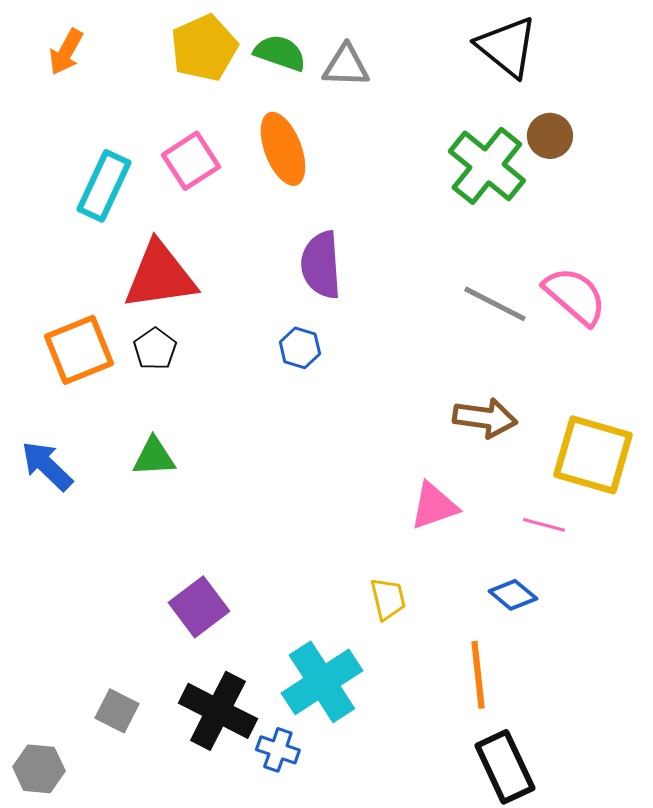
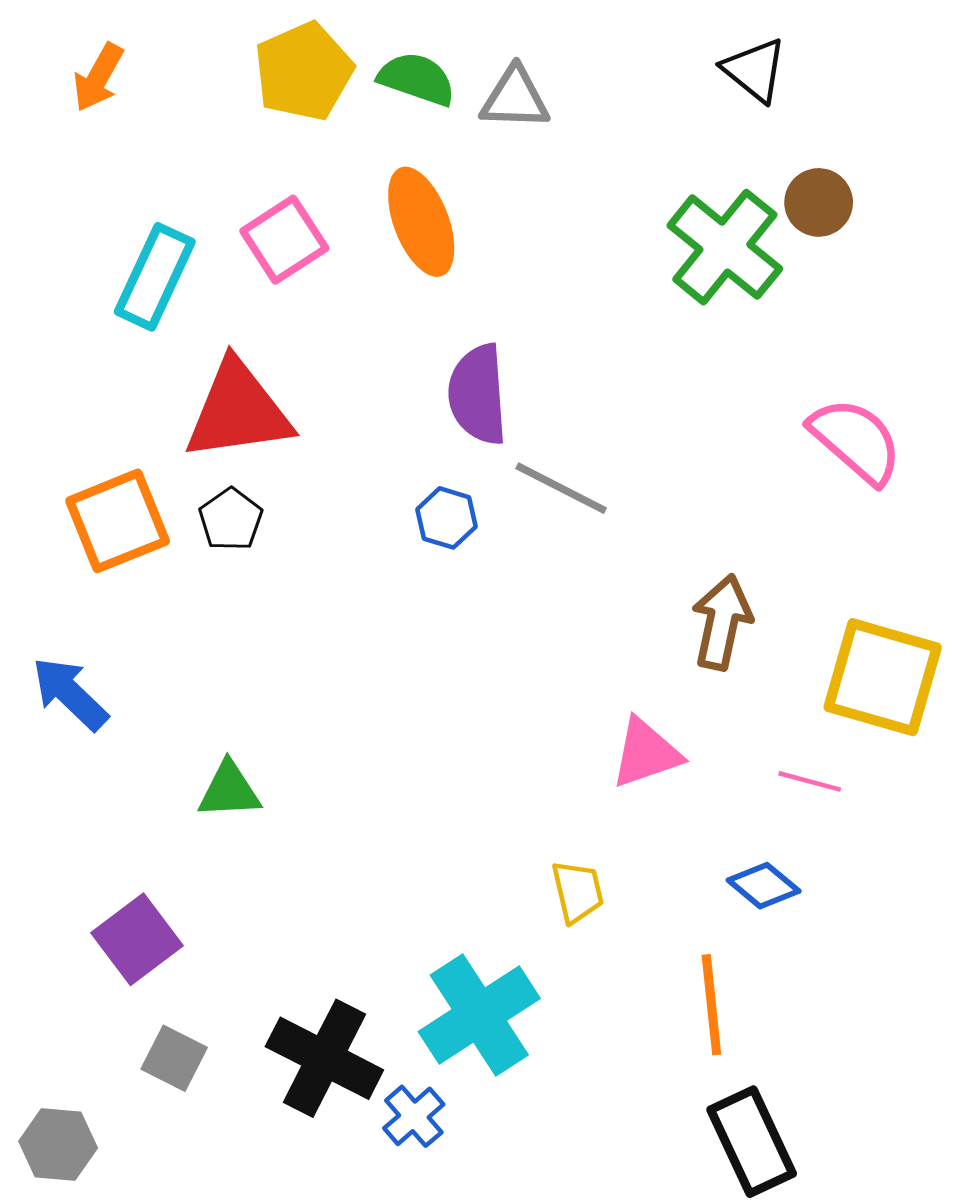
black triangle: (507, 47) -> (755, 70), size x0.7
gray line: (495, 304) -> (561, 488), moved
brown arrow: (485, 418) -> (722, 622), turned -86
green triangle: (154, 457) -> (229, 790), moved
purple square: (199, 607) -> (137, 939), moved
blue cross: (278, 750) -> (414, 1116), turned 30

